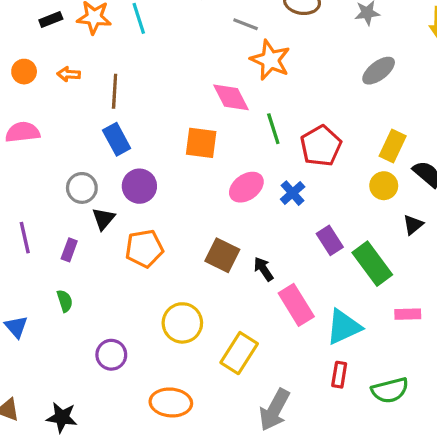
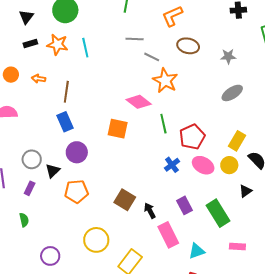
pink diamond: (231, 97) -> (139, 102), turned -30
pink ellipse: (246, 187) -> (203, 165), moved, turned 60
gray circle: (82, 188) -> (32, 159), moved
purple rectangle: (330, 240) -> (185, 205), moved
cyan triangle: (344, 327) -> (197, 251), size x0.7

